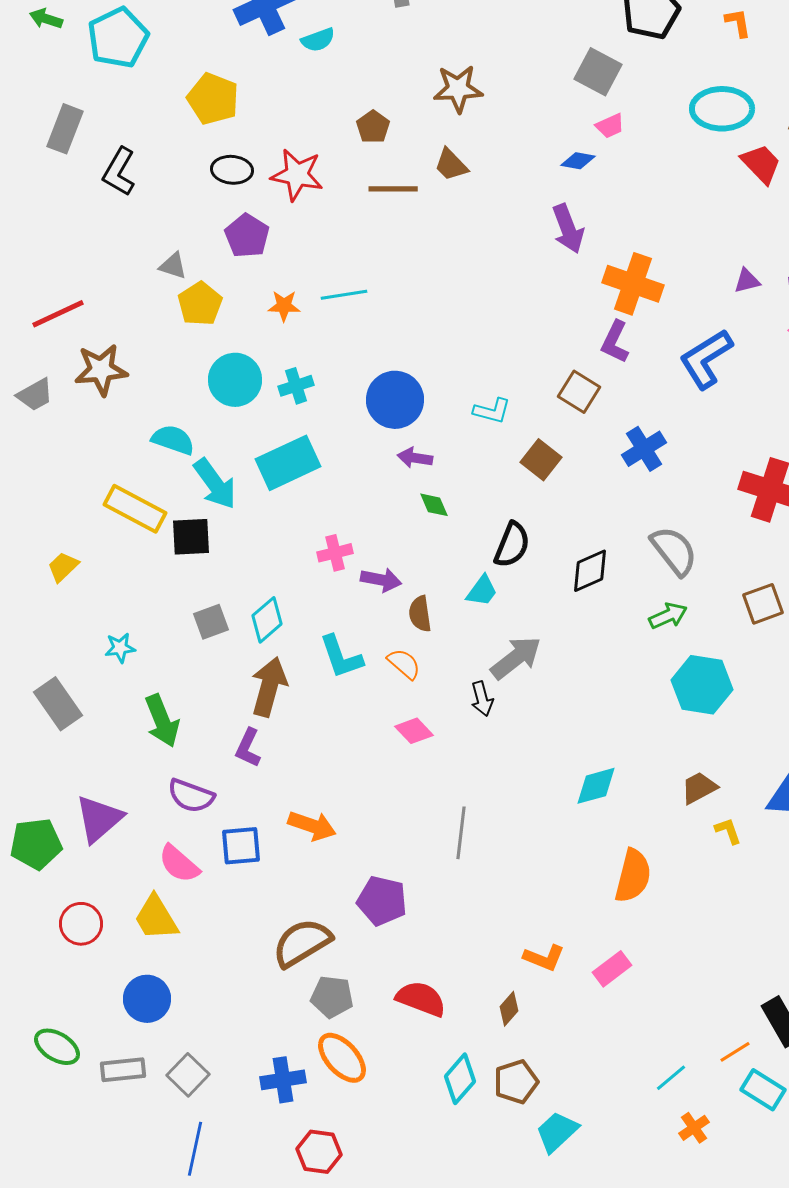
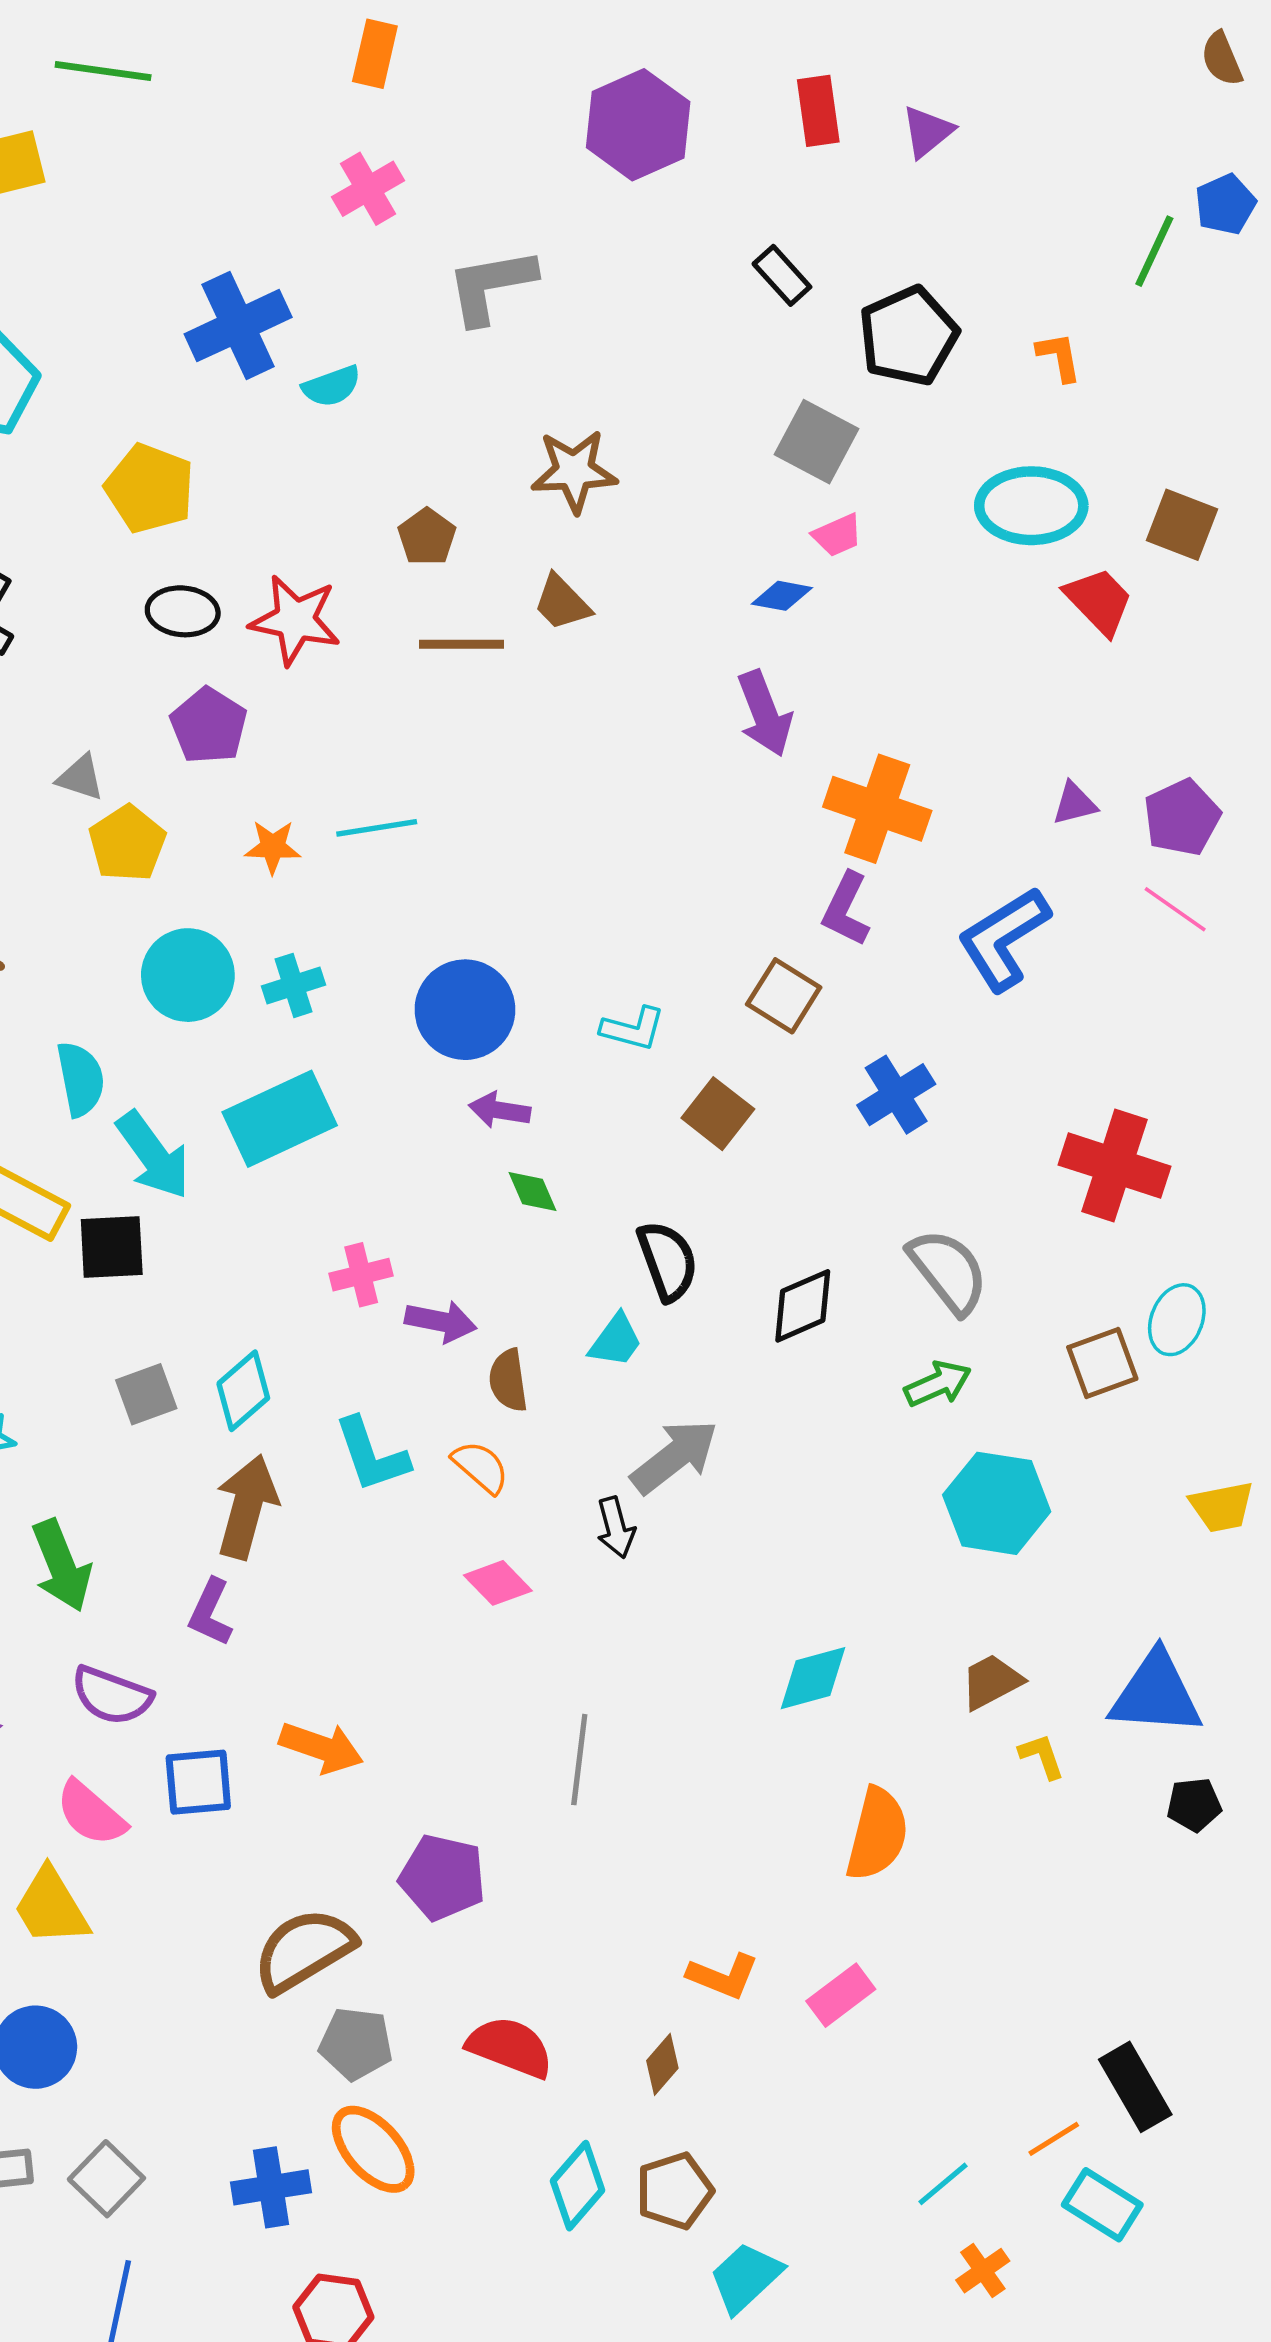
cyan semicircle: (173, 440) -> (80, 1079), turned 60
black semicircle: (512, 545) -> (668, 1261), turned -42

